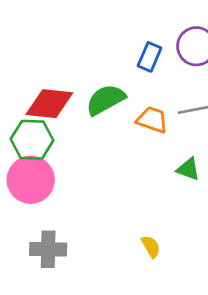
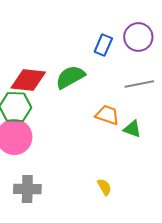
orange trapezoid: (152, 120) -> (107, 115), moved

